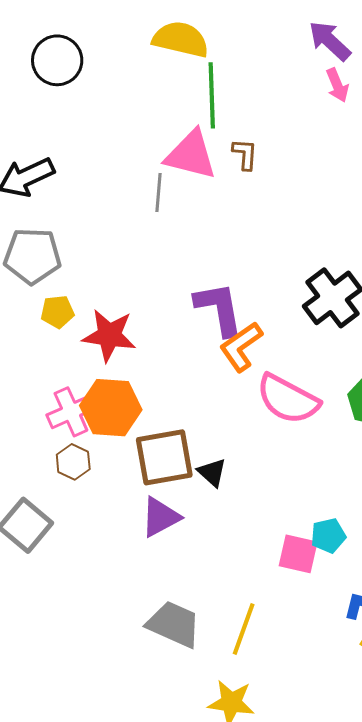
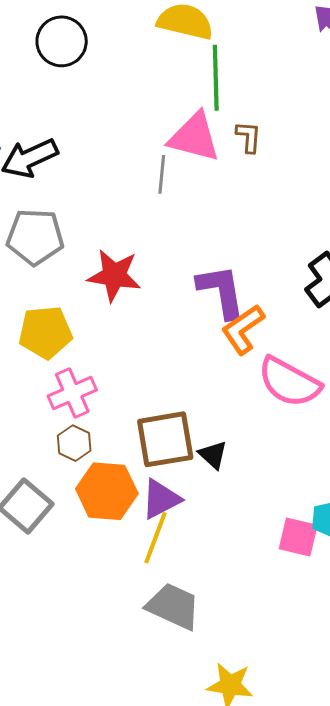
yellow pentagon: (57, 312) -> (45, 332), moved, size x1.6
red star: (109, 335) -> (114, 275), moved
orange hexagon: (111, 408) -> (107, 491), moved
yellow line: (244, 629) -> (156, 538), moved

